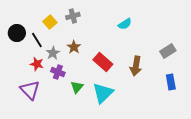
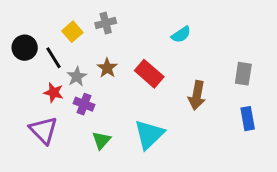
gray rectangle: (168, 51) -> (243, 74), turned -49
red rectangle: (103, 62) -> (149, 74), moved
green triangle: (77, 87) -> (101, 140), moved

